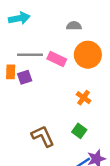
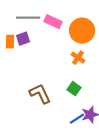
orange circle: (88, 55) -> (82, 31), moved
orange rectangle: (11, 72) -> (10, 42), moved

